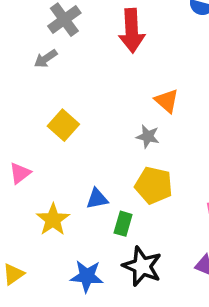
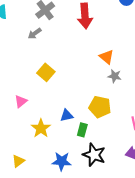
gray star: (148, 136) -> (115, 76), moved

